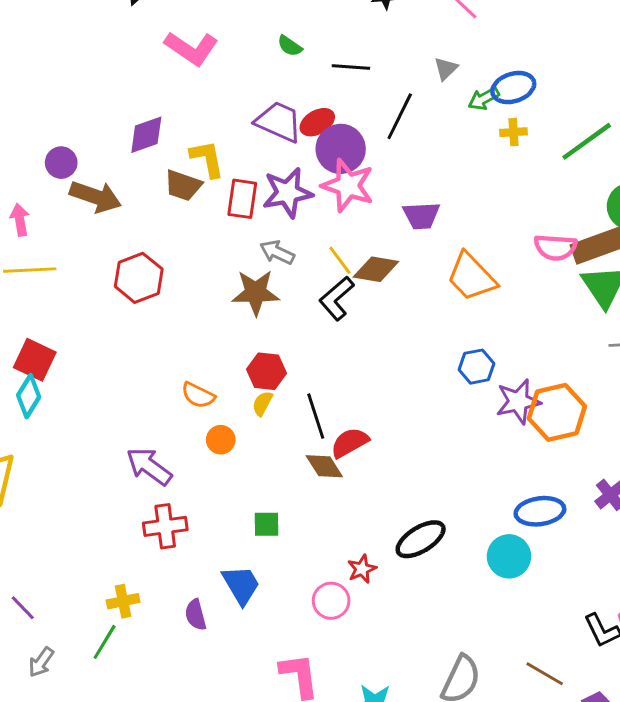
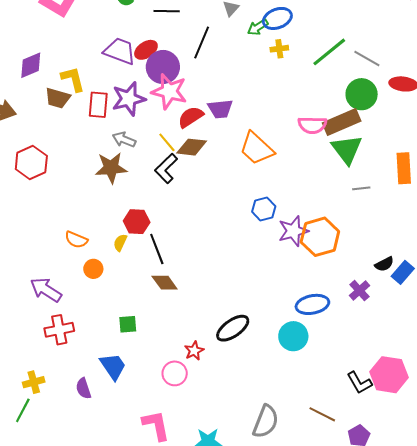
red hexagon: (267, 371) -> (137, 222), moved
red semicircle: (350, 443) -> (191, 117), moved

